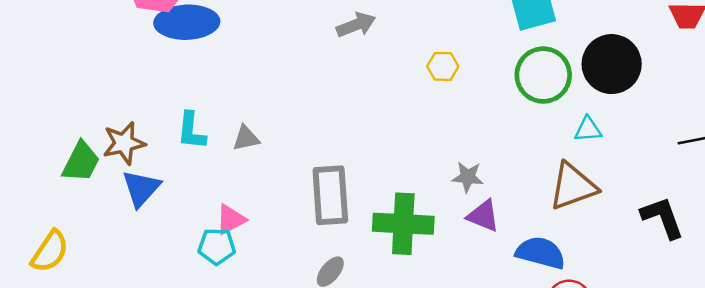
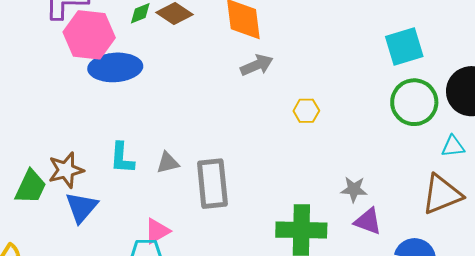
yellow hexagon: (443, 66) -> (306, 111), moved
gray rectangle: (330, 195) -> (212, 184), moved

